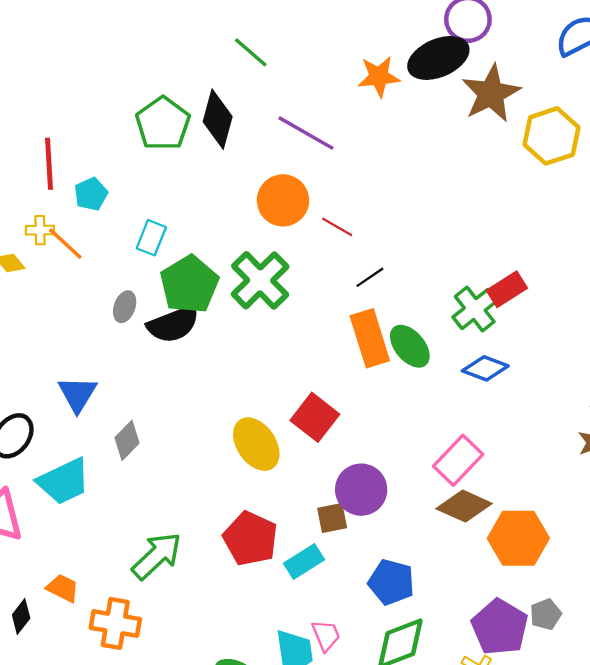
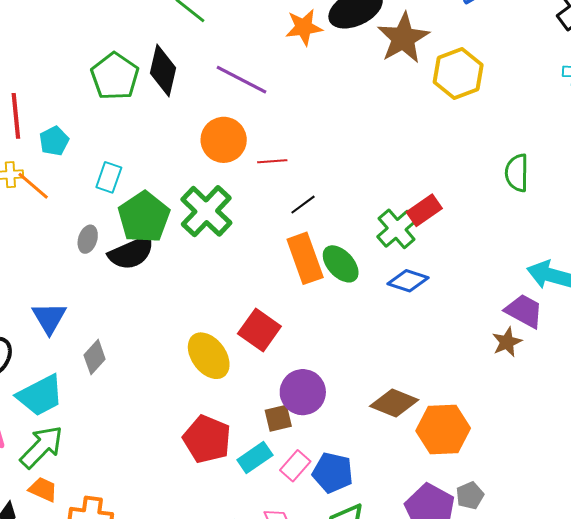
red line: (337, 227) -> (272, 161), turned -32
pink rectangle: (458, 460) -> (295, 466), moved, size x0.7
green arrow: (157, 556) -> (42, 447), moved

